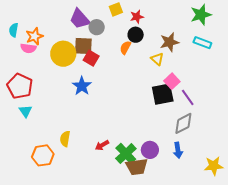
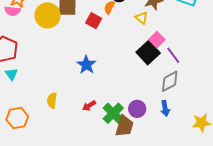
red square: (91, 58) -> (94, 21), moved
blue star: (82, 86) -> (86, 65), moved
black square: (163, 94) -> (148, 53), turned -30
orange hexagon: (43, 155) -> (17, 118), moved
brown trapezoid: (137, 167) -> (124, 126), turned -65

